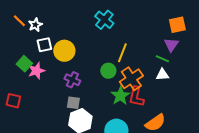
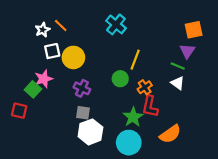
orange line: (19, 21) -> (61, 26), moved
green square: (24, 64) -> (33, 89), moved
white triangle: (162, 75) -> (178, 83), turned 40
orange cross: (131, 79) -> (145, 87), size x0.6
green star: (120, 96) -> (133, 117), moved

